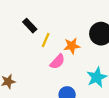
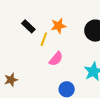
orange star: (72, 46) -> (58, 26), moved

